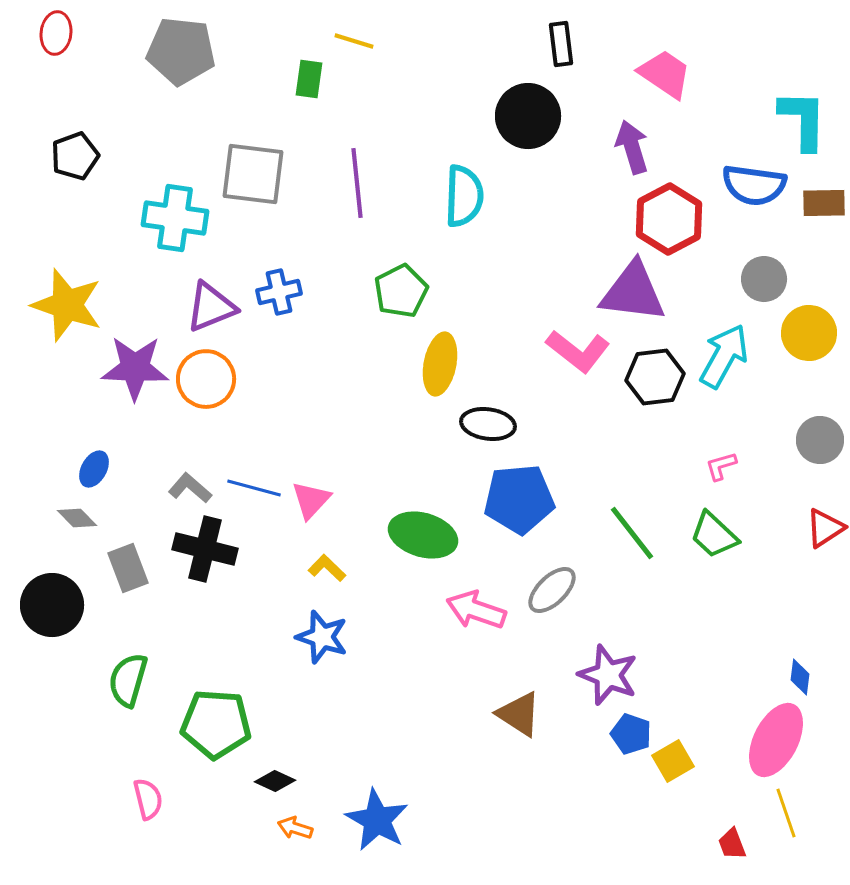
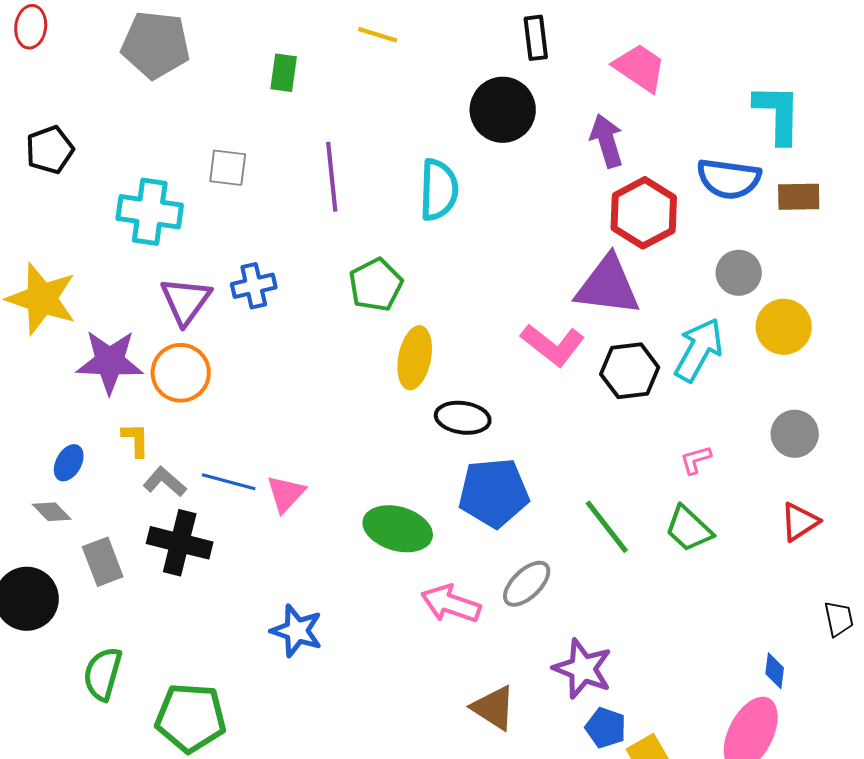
yellow line: (354, 41) -> (378, 35), moved
gray square: (253, 174) -> (228, 168), size x0.6
purple triangle: (211, 307) -> (186, 301), turned -32
yellow L-shape: (327, 568) -> (136, 440), moved, turned 45

